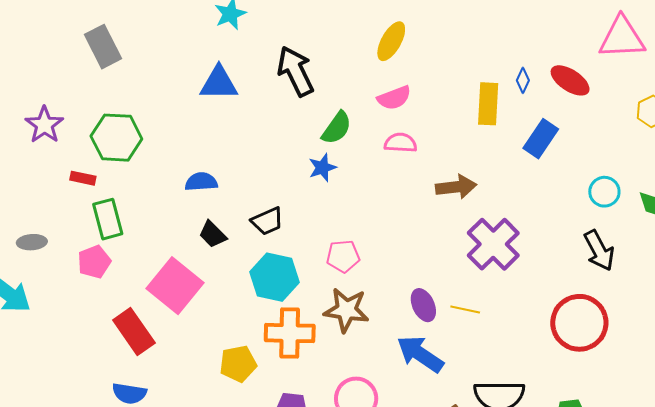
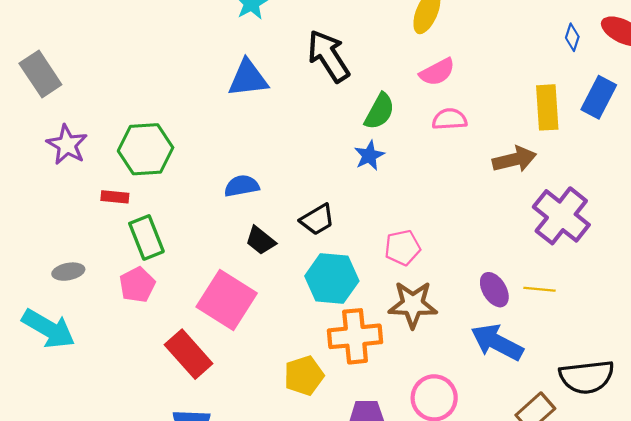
gray rectangle: (103, 47) -> (40, 74), moved
yellow rectangle: (488, 104) -> (547, 107), moved

